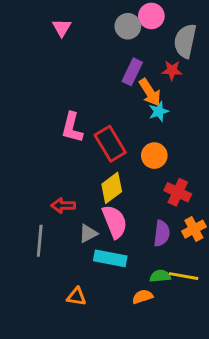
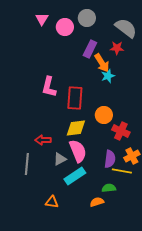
pink circle: (151, 16) -> (65, 27), moved
gray semicircle: (185, 41) -> (126, 28), turned 115
red rectangle: (110, 144) -> (75, 98), turned 35
orange circle: (154, 156) -> (104, 115), moved
yellow diamond: (112, 188) -> (76, 128), turned 30
cyan rectangle: (110, 258) -> (75, 176), turned -45
yellow line: (184, 276) -> (122, 171), moved

